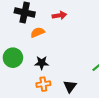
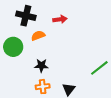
green circle: (13, 58) -> (13, 47), moved

